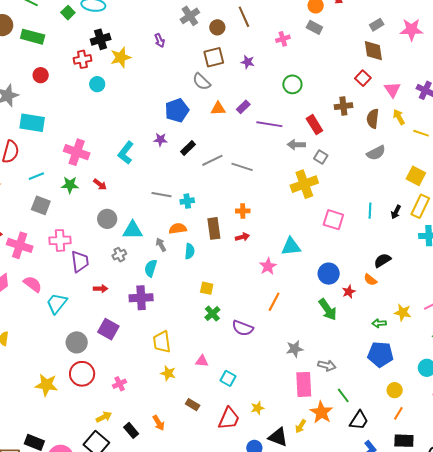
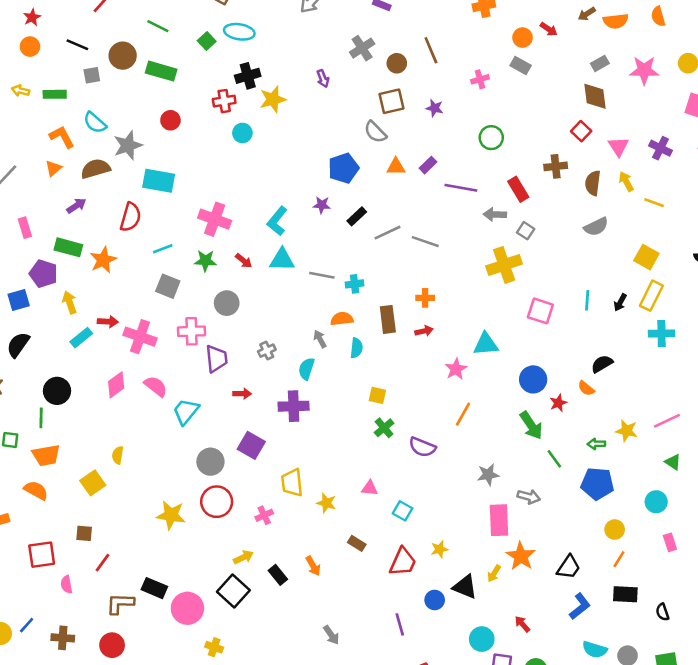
gray circle: (107, 219) -> (227, 303), moved
cyan triangle: (133, 230) -> (282, 260), moved
yellow trapezoid: (162, 342) -> (292, 483), moved
green line: (343, 395) -> (554, 459), moved

